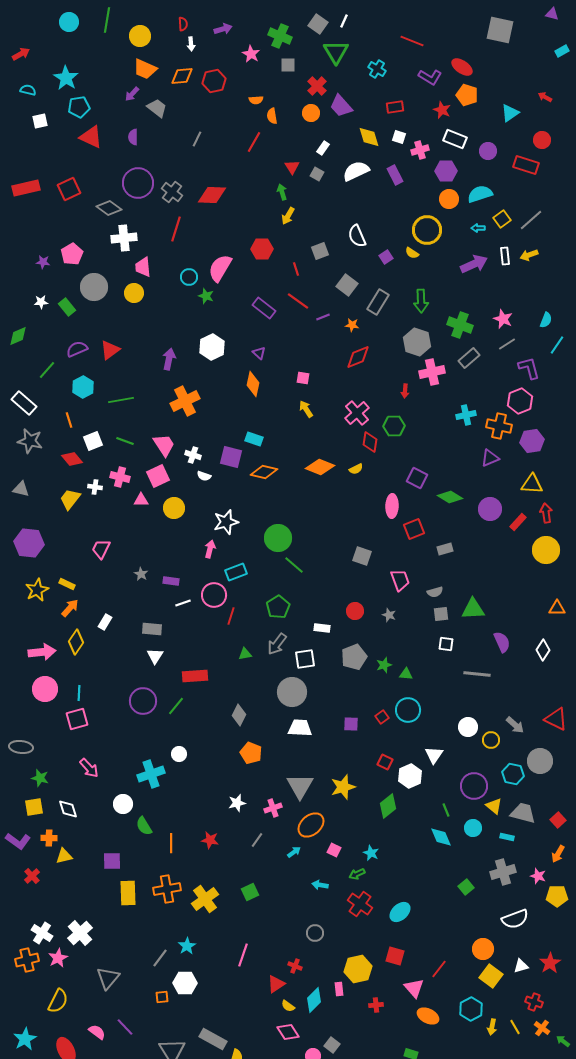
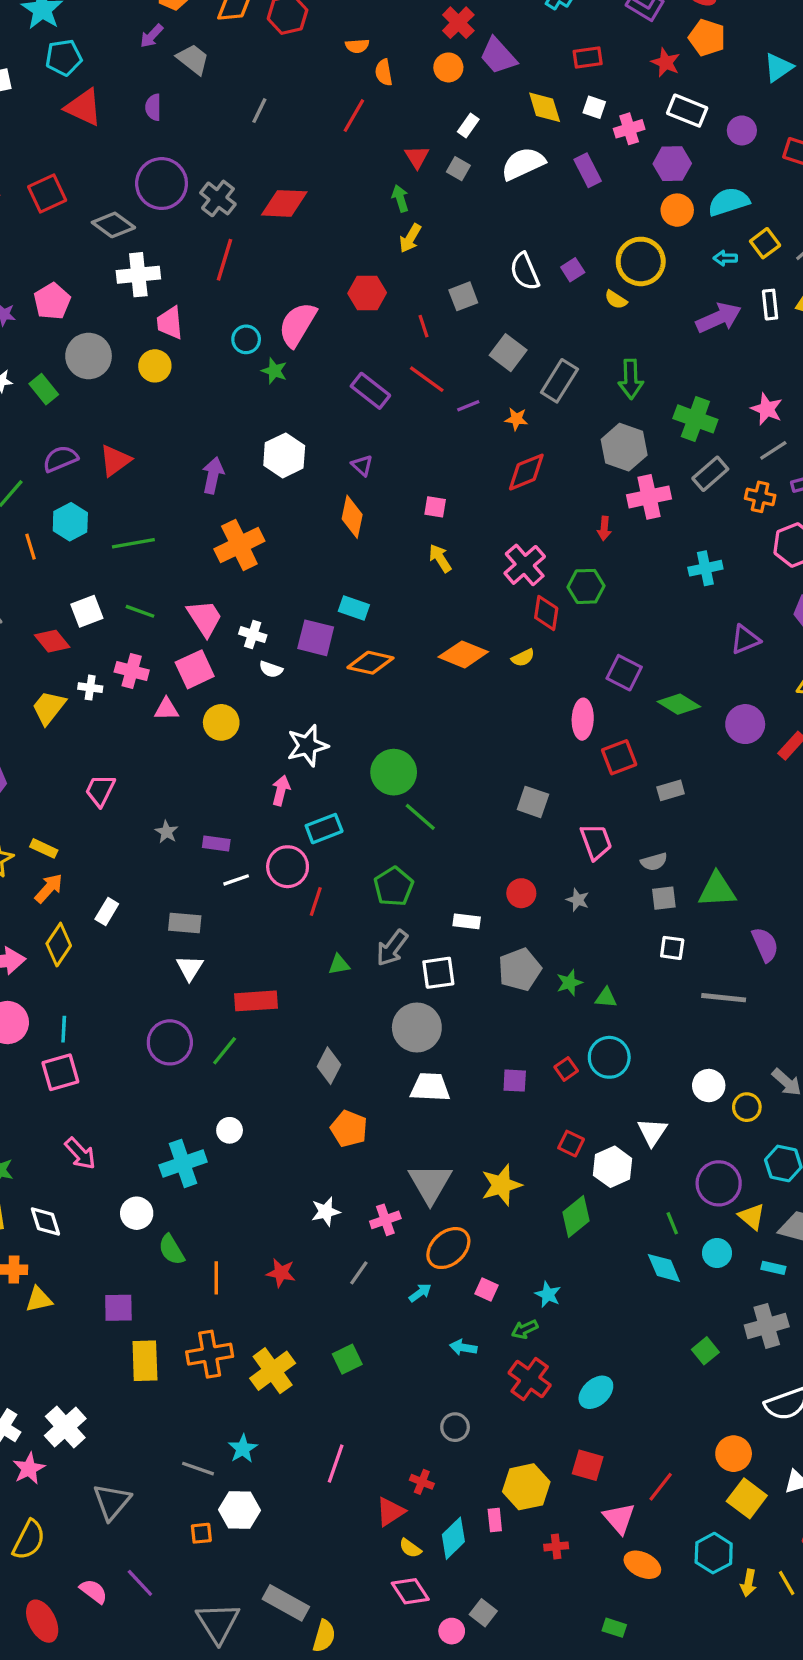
purple square: (386, 257) -> (573, 270), moved
orange line: (69, 420) -> (31, 547), moved
orange cross: (499, 426) -> (760, 497), moved, size x0.7
gray line: (160, 958) -> (198, 1469), turned 72

